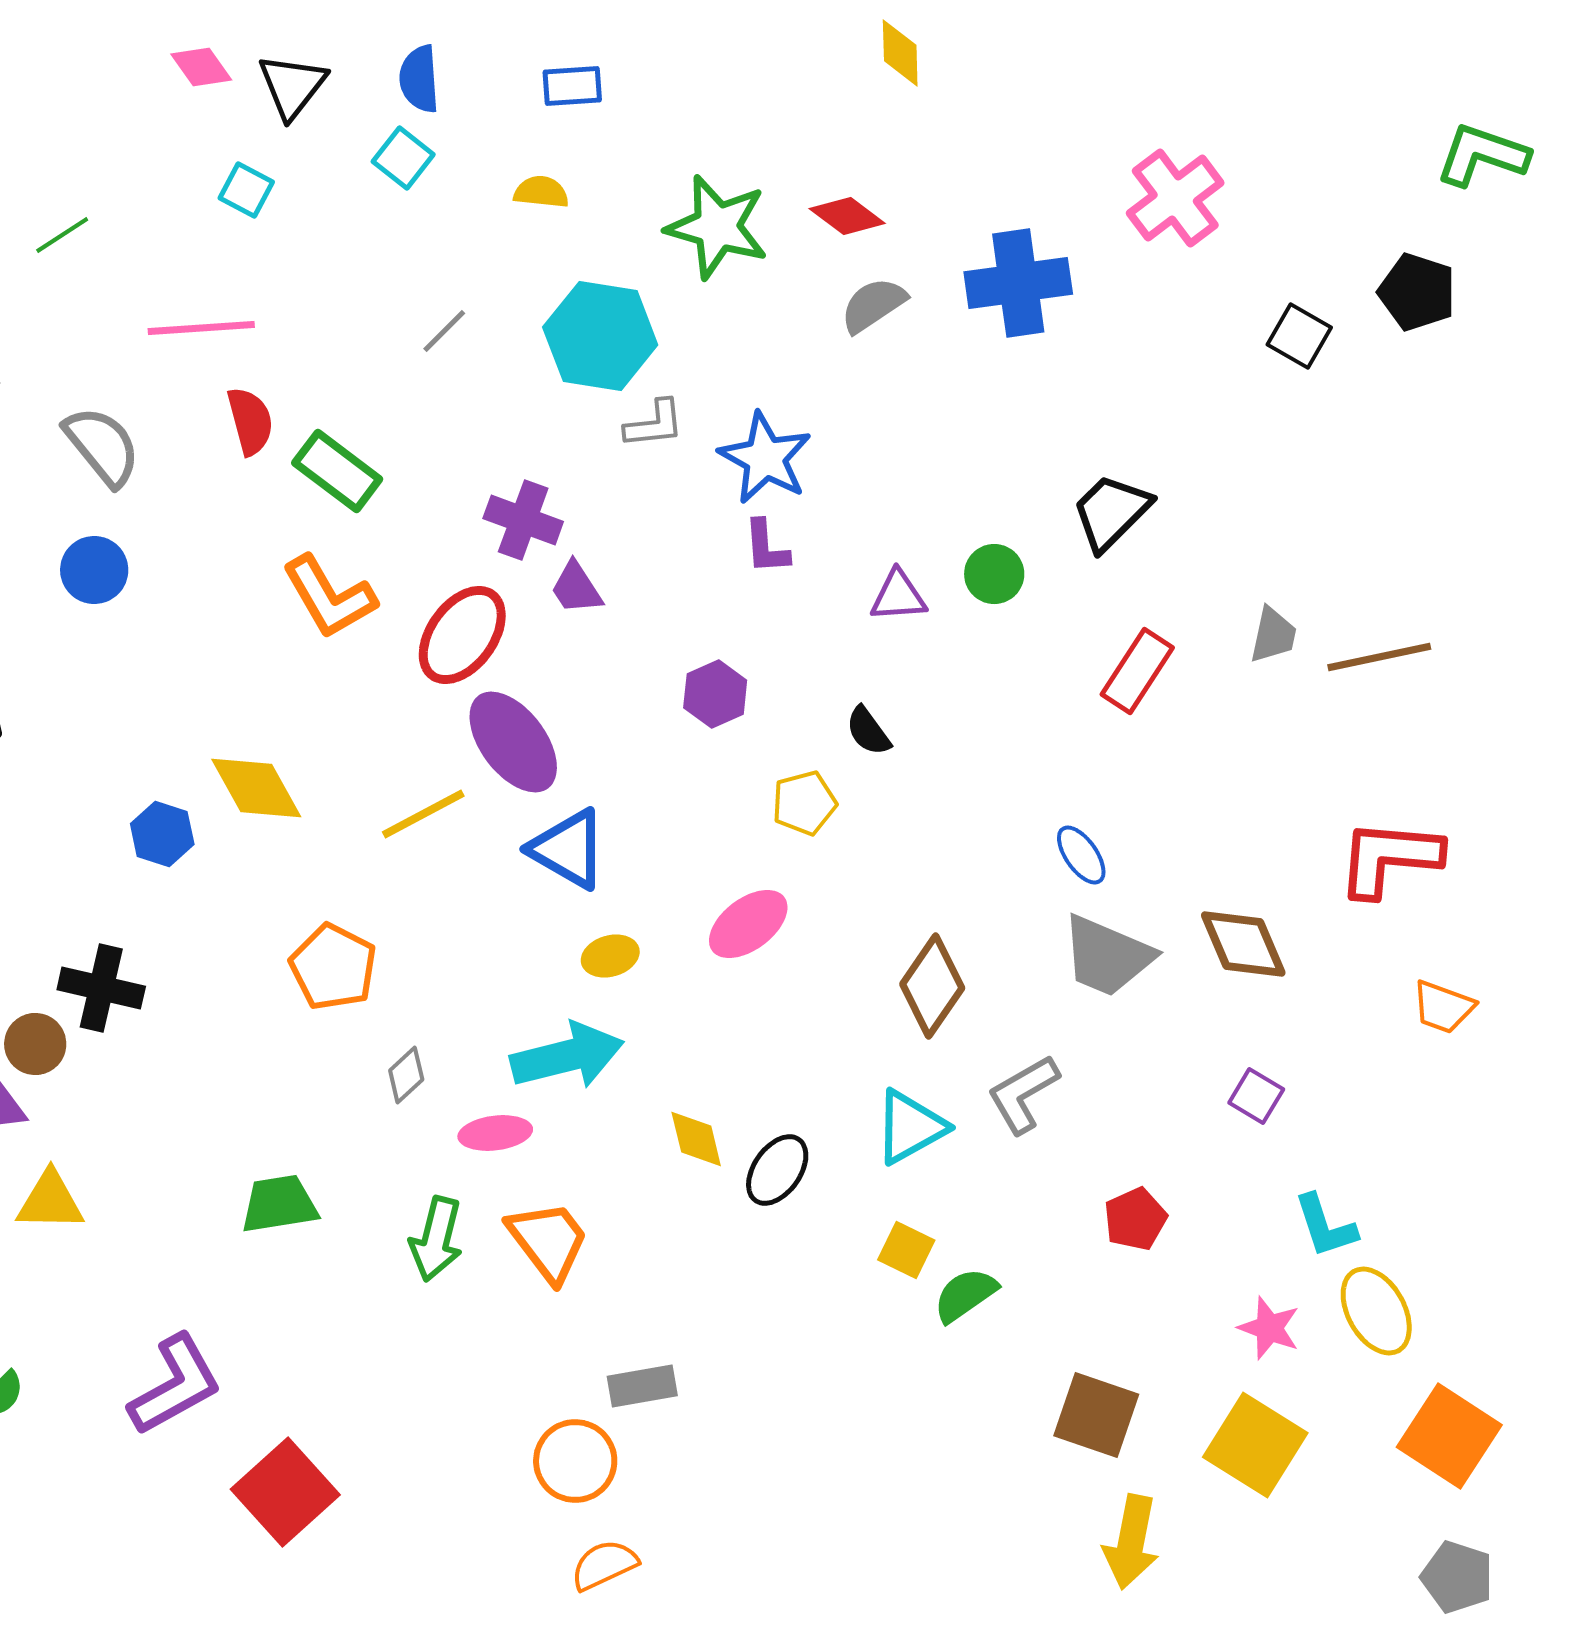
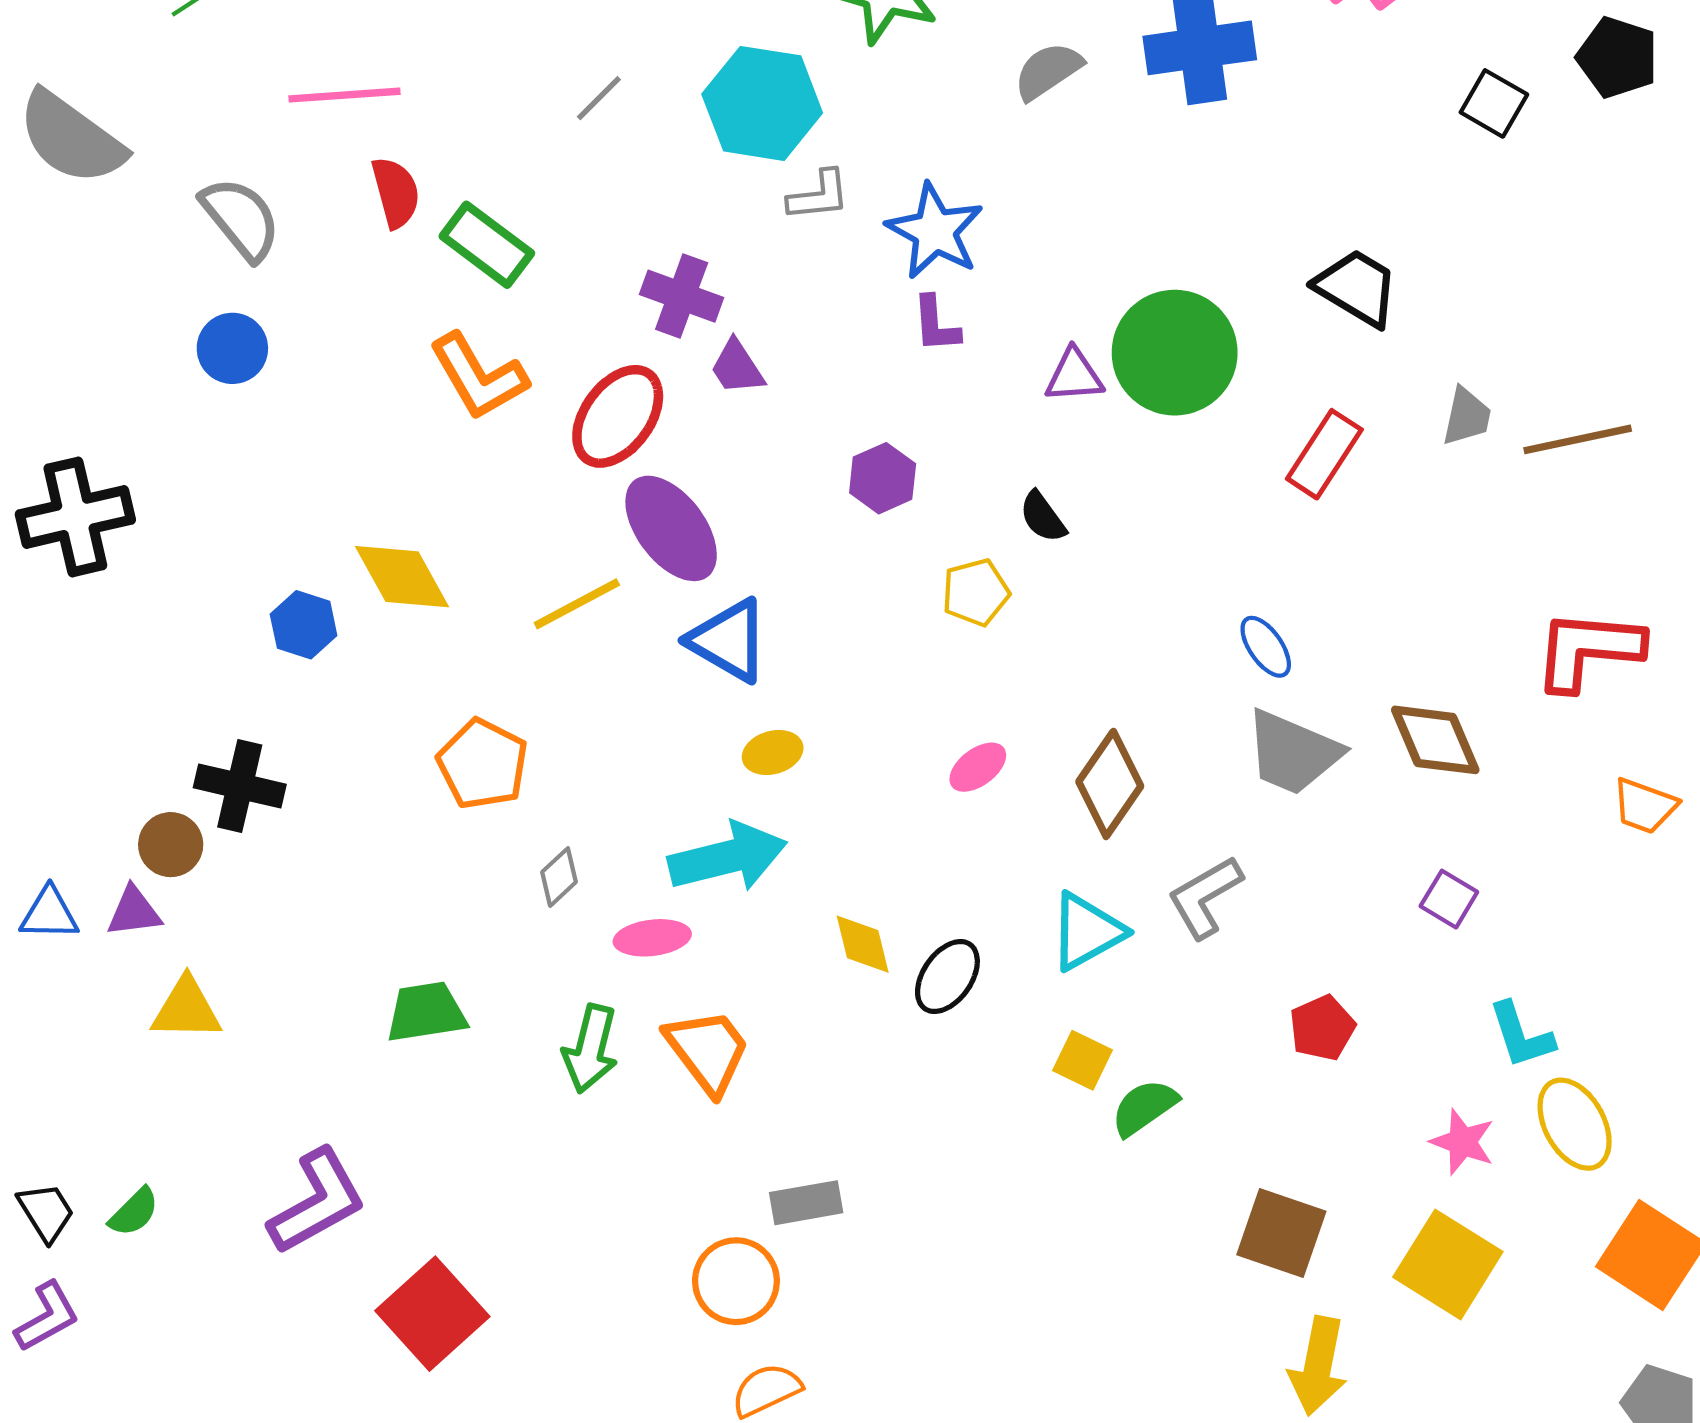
black trapezoid: (1111, 512) -> (1357, 288), moved, turned 76
green circle: (994, 574) -> (1175, 353), size x2.0
pink ellipse: (748, 924) -> (978, 767), moved, size x0.7

